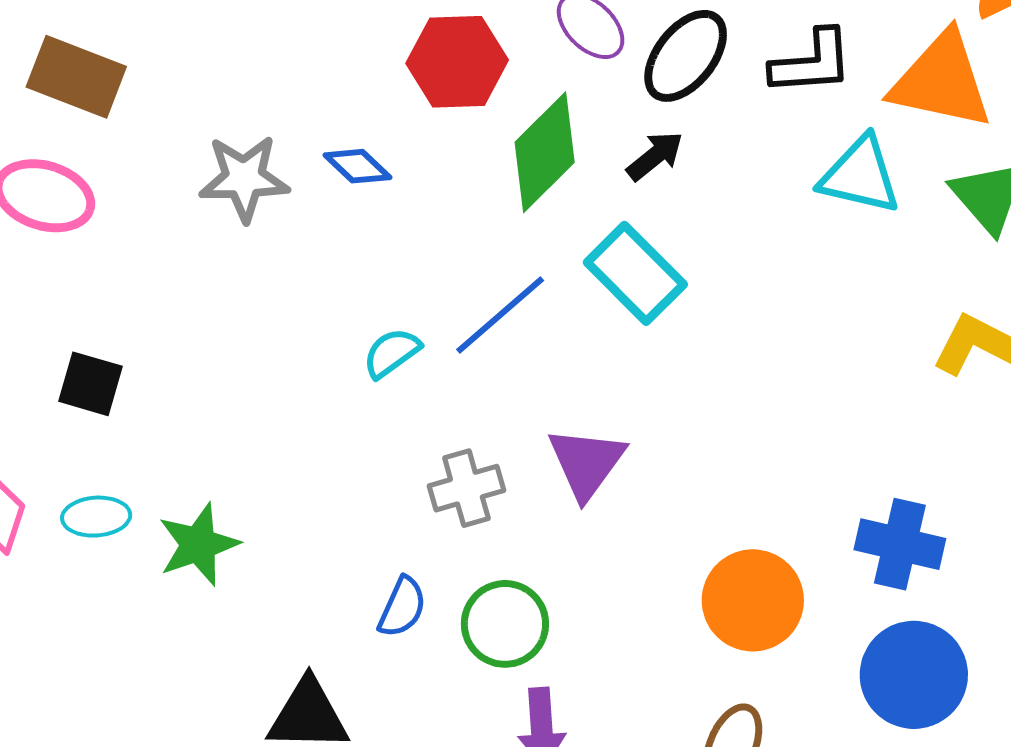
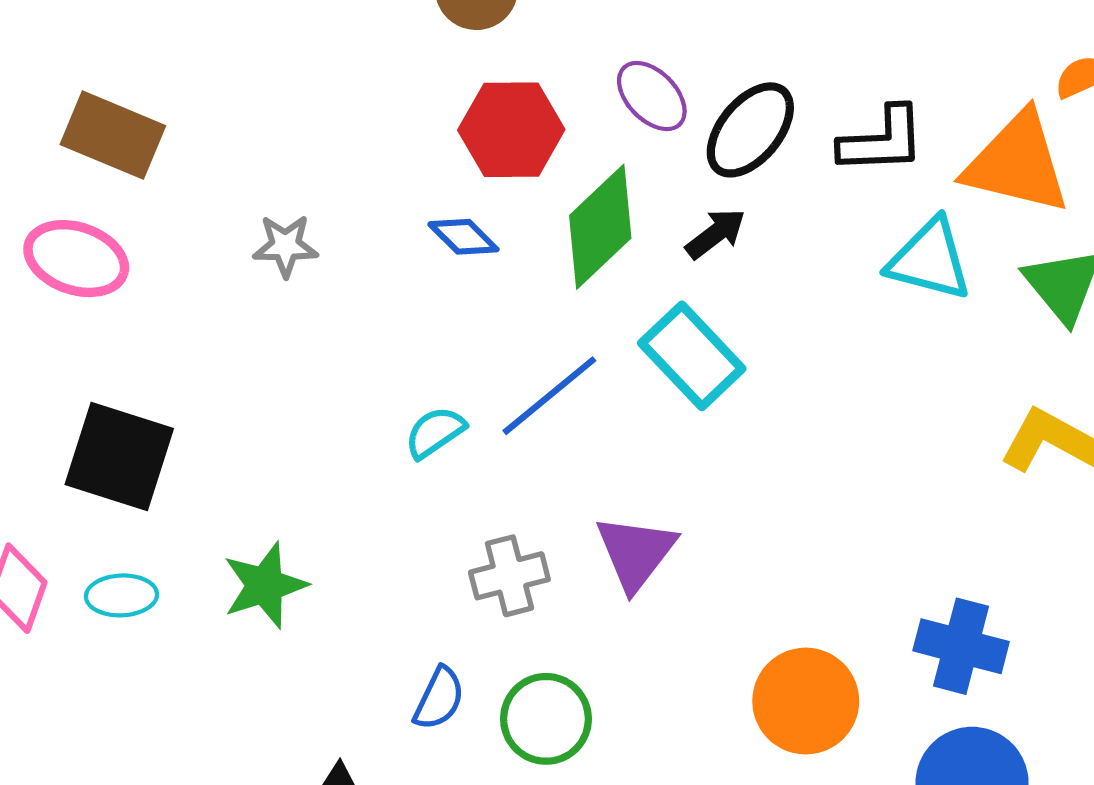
blue diamond: (357, 166) -> (463, 237), moved
gray star: (244, 178) -> (285, 246), size x0.7
black square: (90, 384) -> (119, 457), size x1.6
green star: (198, 544) -> (265, 585), moved

